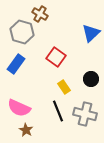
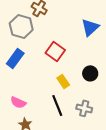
pink semicircle: (19, 108) -> (18, 102), size x0.7
gray cross: (85, 114) -> (84, 108), size x0.7

